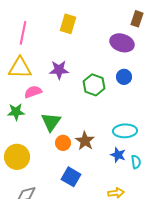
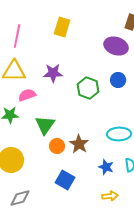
blue star: (118, 155) -> (106, 167), moved

